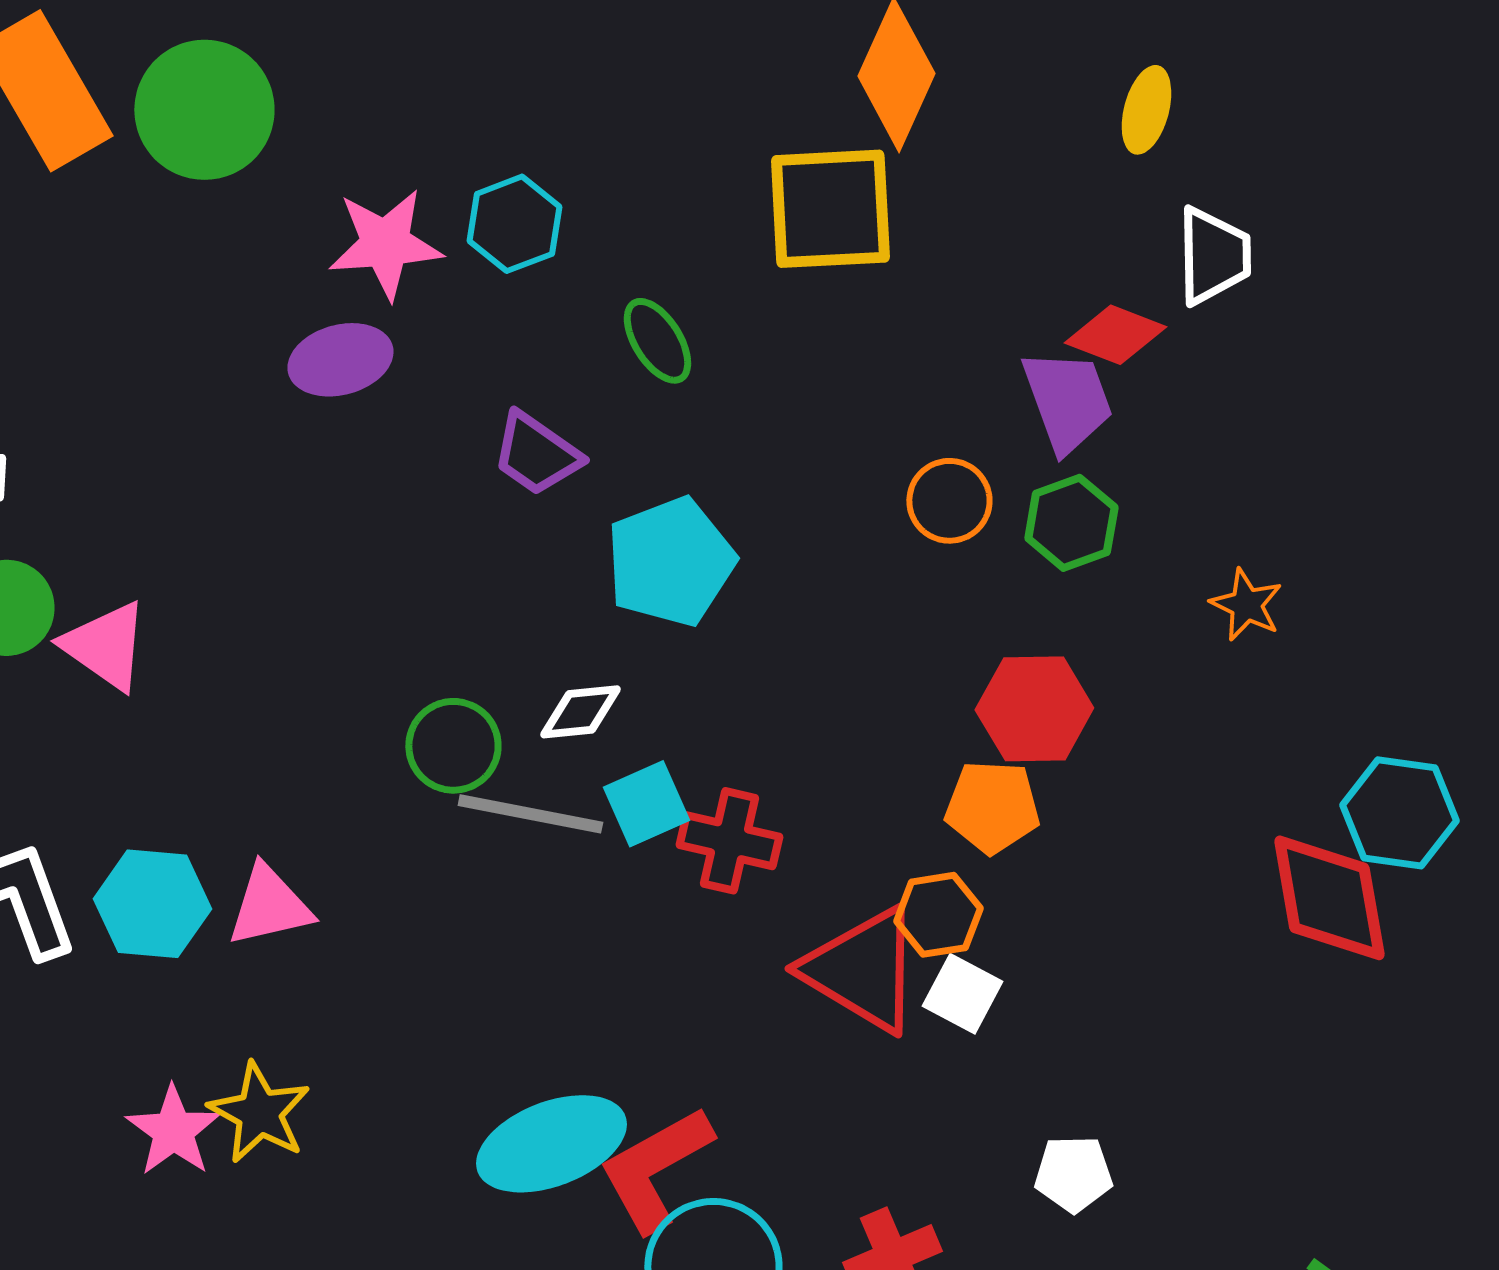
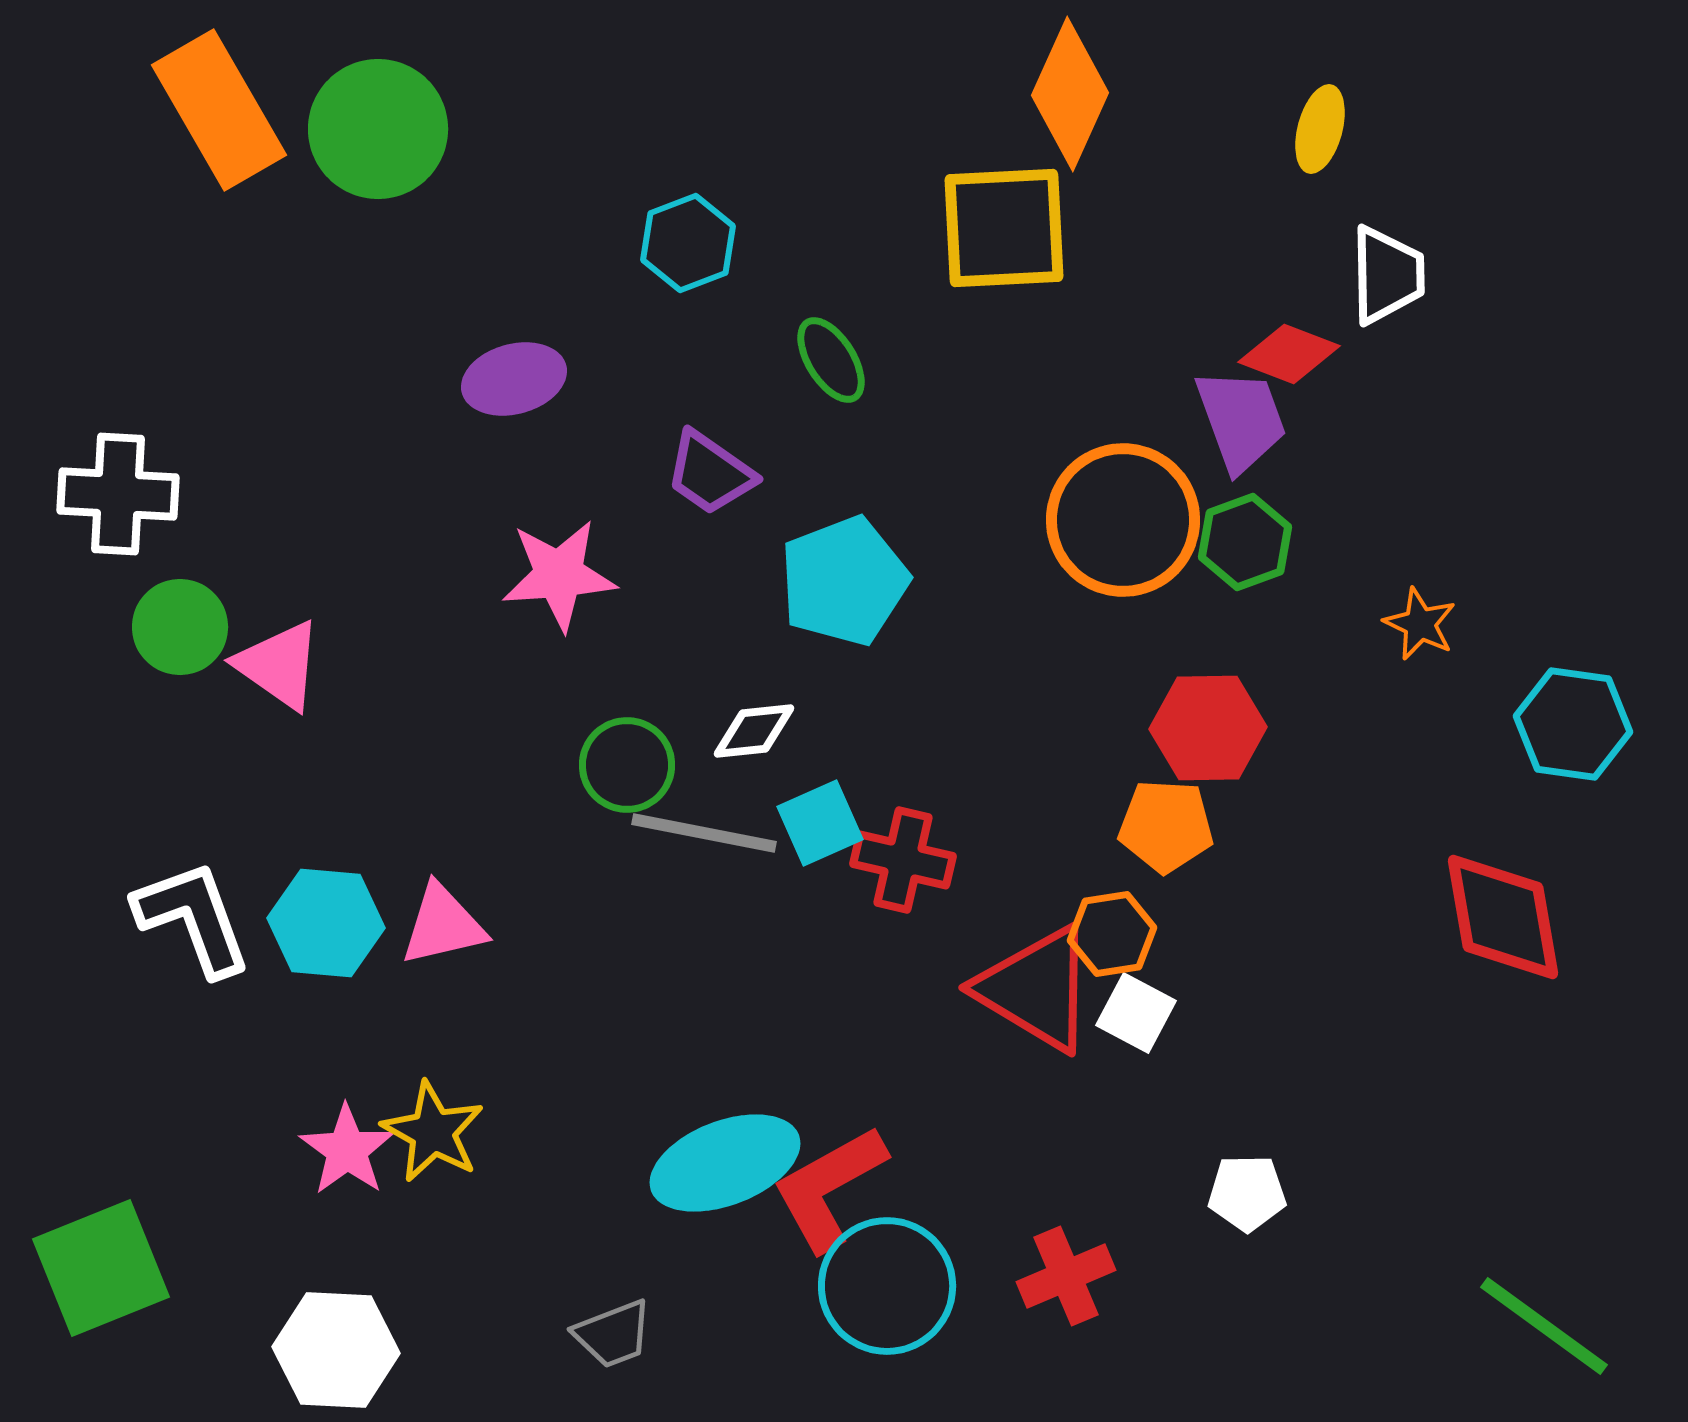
pink star: (385, 244) -> (559, 575), moved
orange circle: (949, 501) -> (1123, 520), size x1.8
cyan hexagon: (1399, 813) -> (1573, 724), moved

